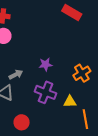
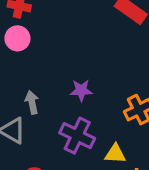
gray arrow: (16, 74) -> (32, 102), turned -80

